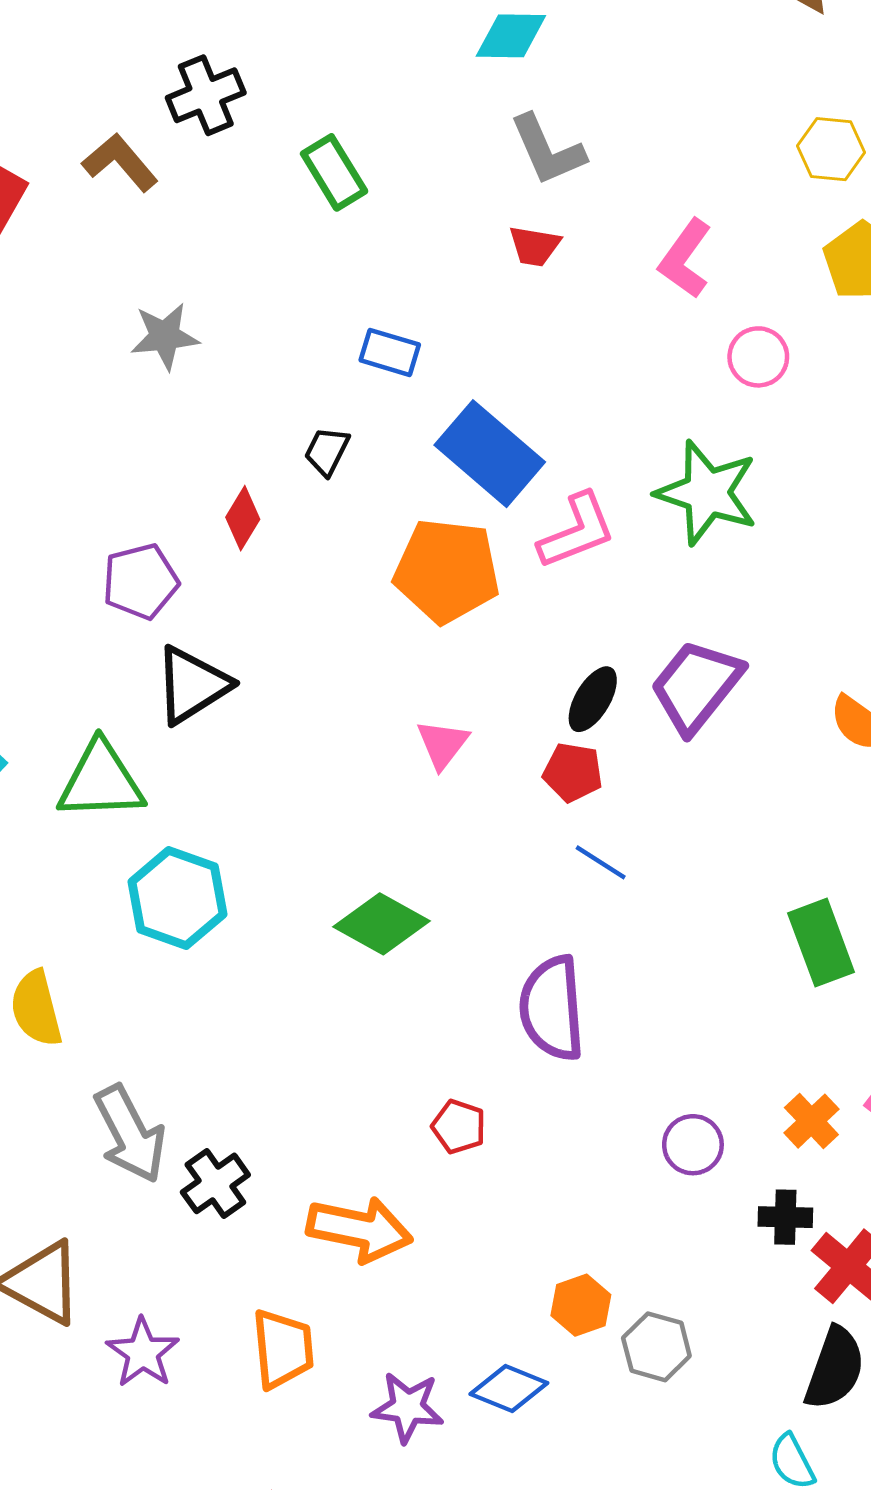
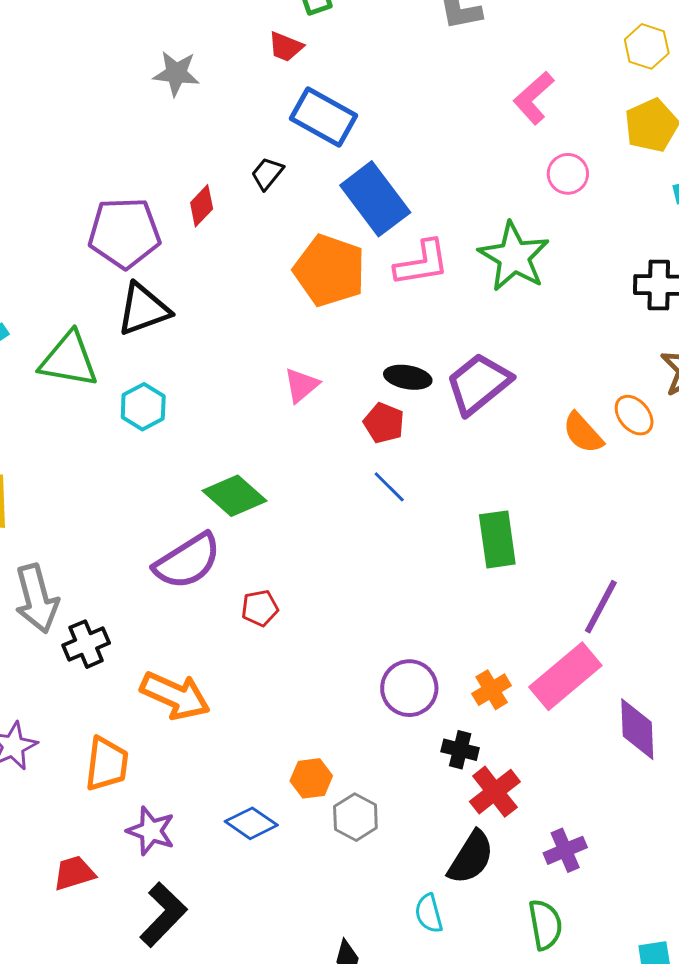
red trapezoid: (534, 246) -> (286, 47), moved
blue rectangle: (390, 352) -> (324, 117), size x1.6
purple pentagon: (140, 581) -> (124, 233), size x1.4
black ellipse: (593, 699) -> (408, 377), turned 57
cyan hexagon: (177, 898) -> (143, 407), moved, size x0.7
green rectangle: (821, 943) -> (497, 539), moved
purple semicircle: (552, 1008) -> (187, 561), moved, turned -130
red pentagon: (459, 1127) -> (260, 608), moved, turned 30
purple circle: (693, 1145) -> (409, 688), size x1.4
purple star: (408, 1407) -> (151, 831), moved

